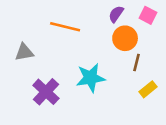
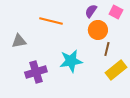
yellow rectangle: (148, 89) -> (116, 70), size x1.5
purple cross: (46, 92) -> (36, 72), turned 30

